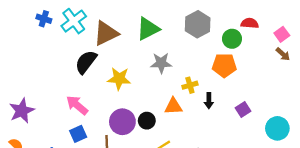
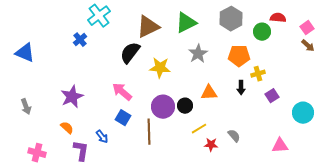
blue cross: (44, 19) -> (80, 40), moved, turned 32
cyan cross: (74, 21) -> (99, 16), moved
gray star: (161, 63) -> (198, 54), turned -30
orange pentagon: (224, 65) -> (239, 56), moved
yellow cross: (190, 85) -> (258, 74), moved
blue square: (78, 134) -> (123, 118), turned -35

